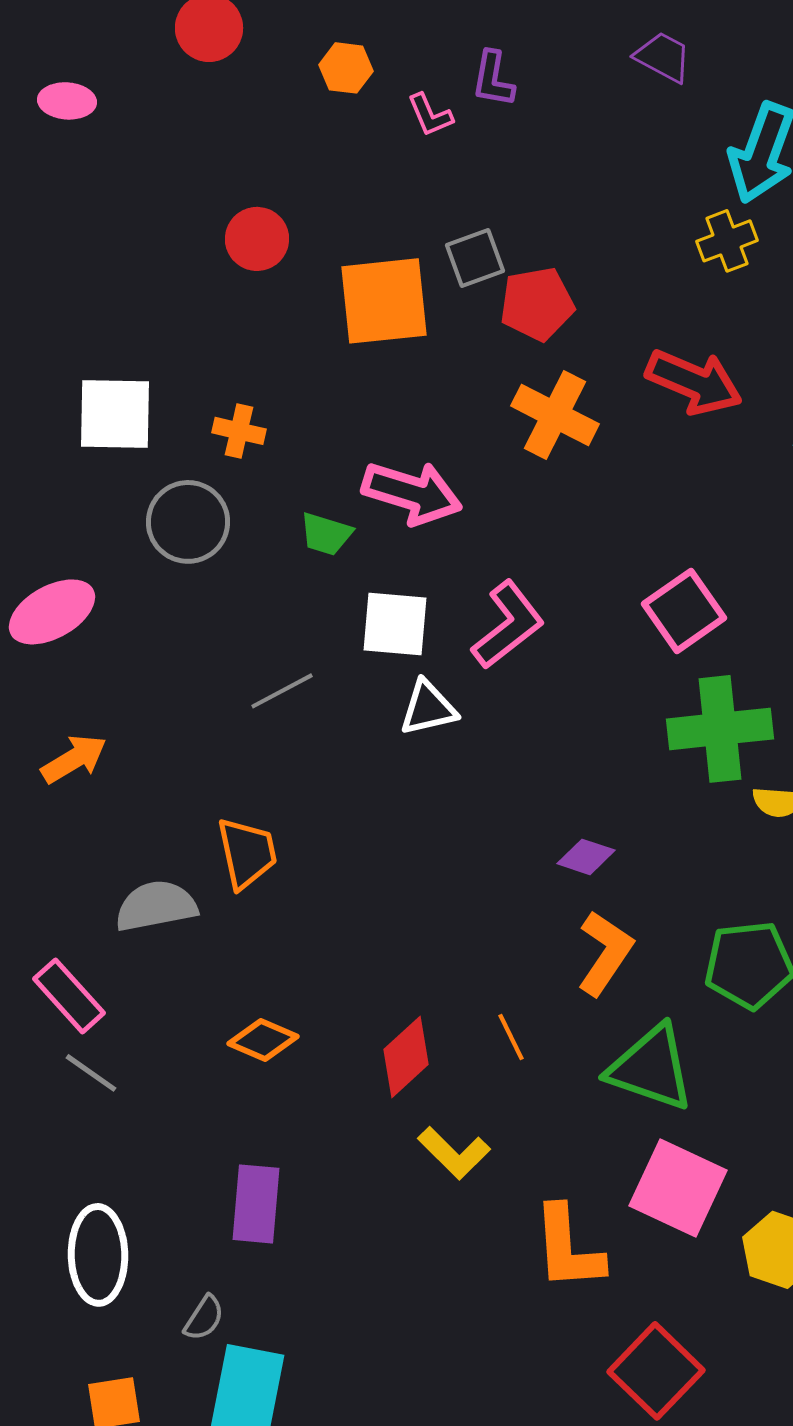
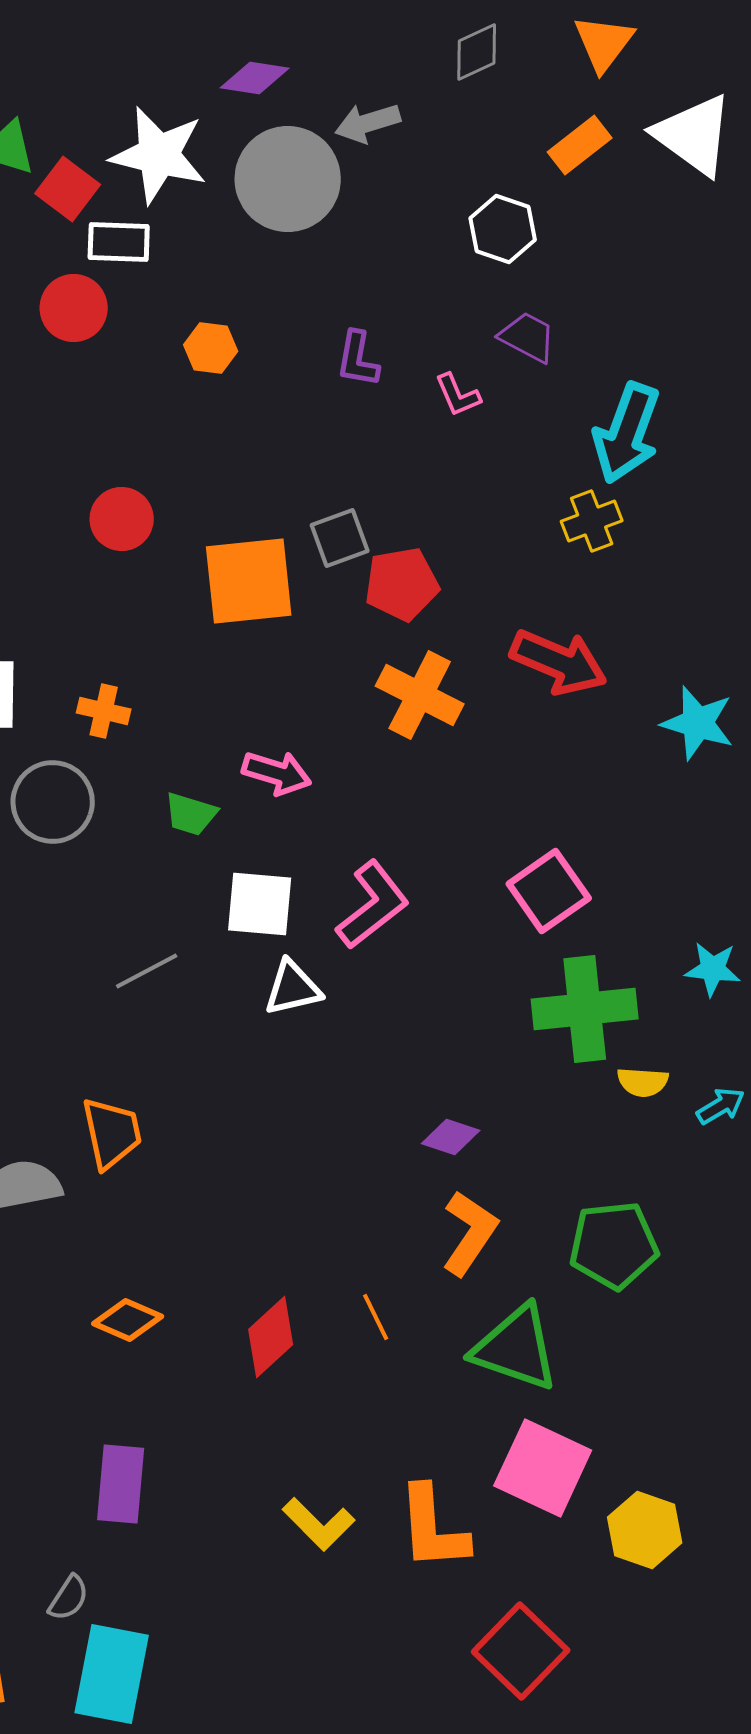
pink L-shape: (430, 115) -> (458, 395), moved
pink arrow: (412, 493) -> (277, 773), size x0.7
yellow L-shape: (454, 1153) -> (319, 1524), moved

